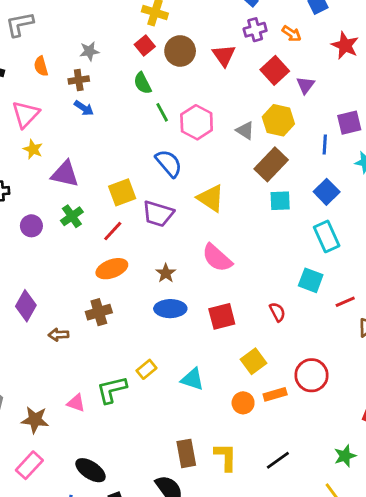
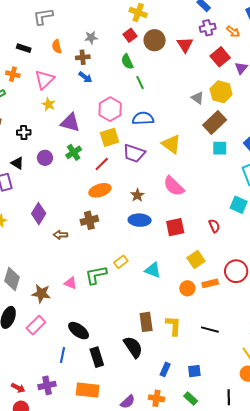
pink hexagon: (197, 122) -> (110, 109), moved
blue semicircle: (169, 163) -> (143, 118), turned -55
black line: (278, 460) -> (210, 330), turned 48

